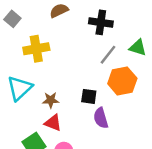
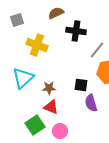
gray square: (12, 19) -> (17, 20), turned 32
black cross: (101, 22) -> (76, 31), moved
yellow cross: (36, 49) -> (37, 45), turned 30

